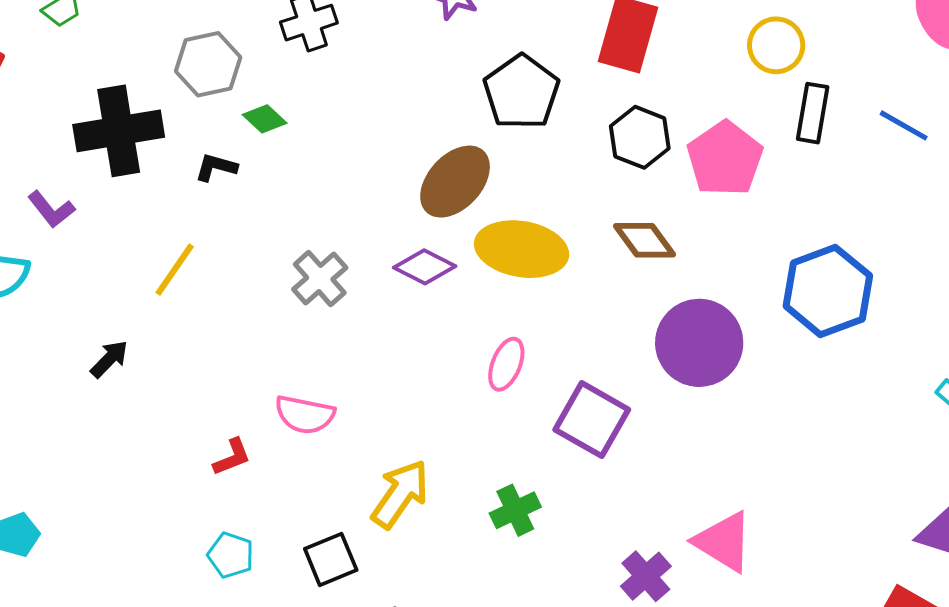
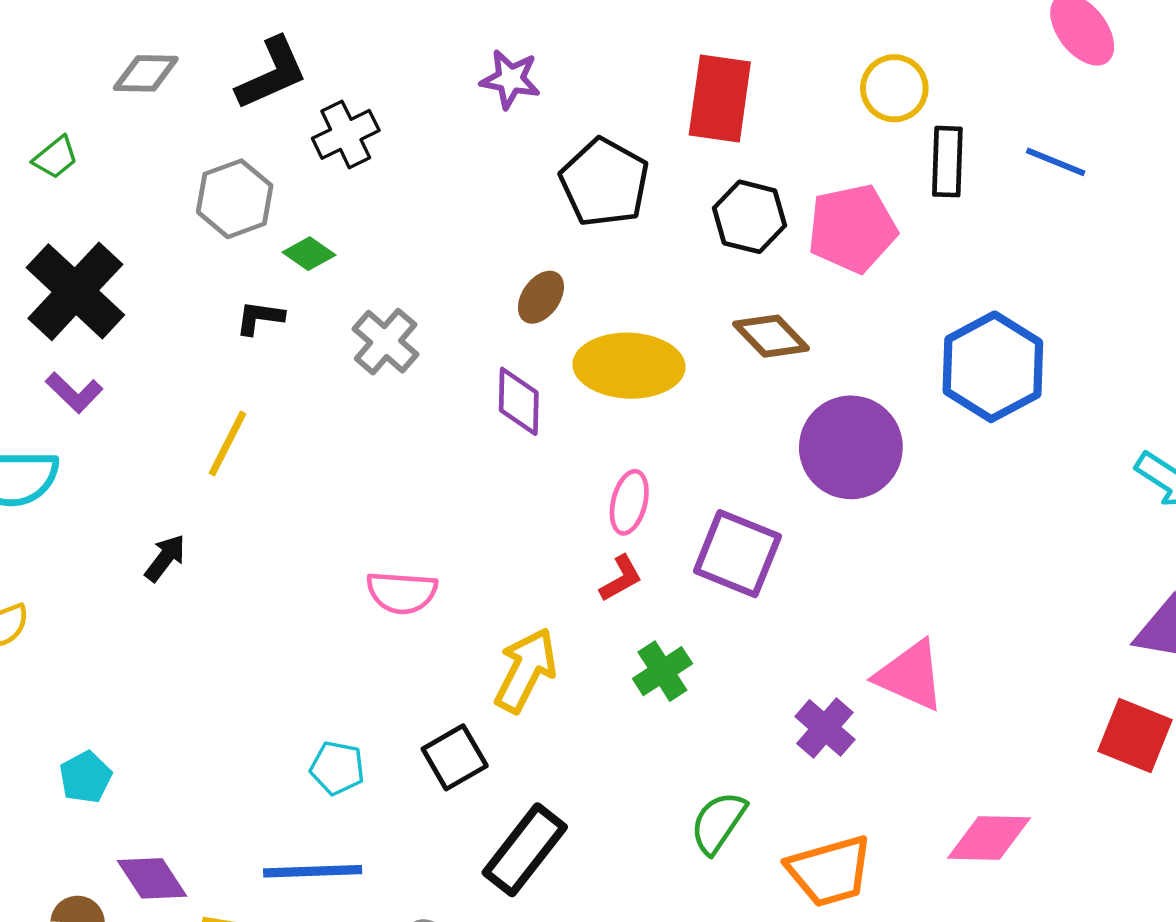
black cross: (119, 131) -> (75, 291), moved, turned -30
pink pentagon: (725, 159) -> (852, 228), turned 30
brown ellipse: (455, 182) -> (541, 297), size x0.6
purple diamond: (425, 267) -> (519, 401), turned 72
gray cross: (320, 278) -> (386, 342), moved
red L-shape: (232, 457) -> (621, 578), moved

